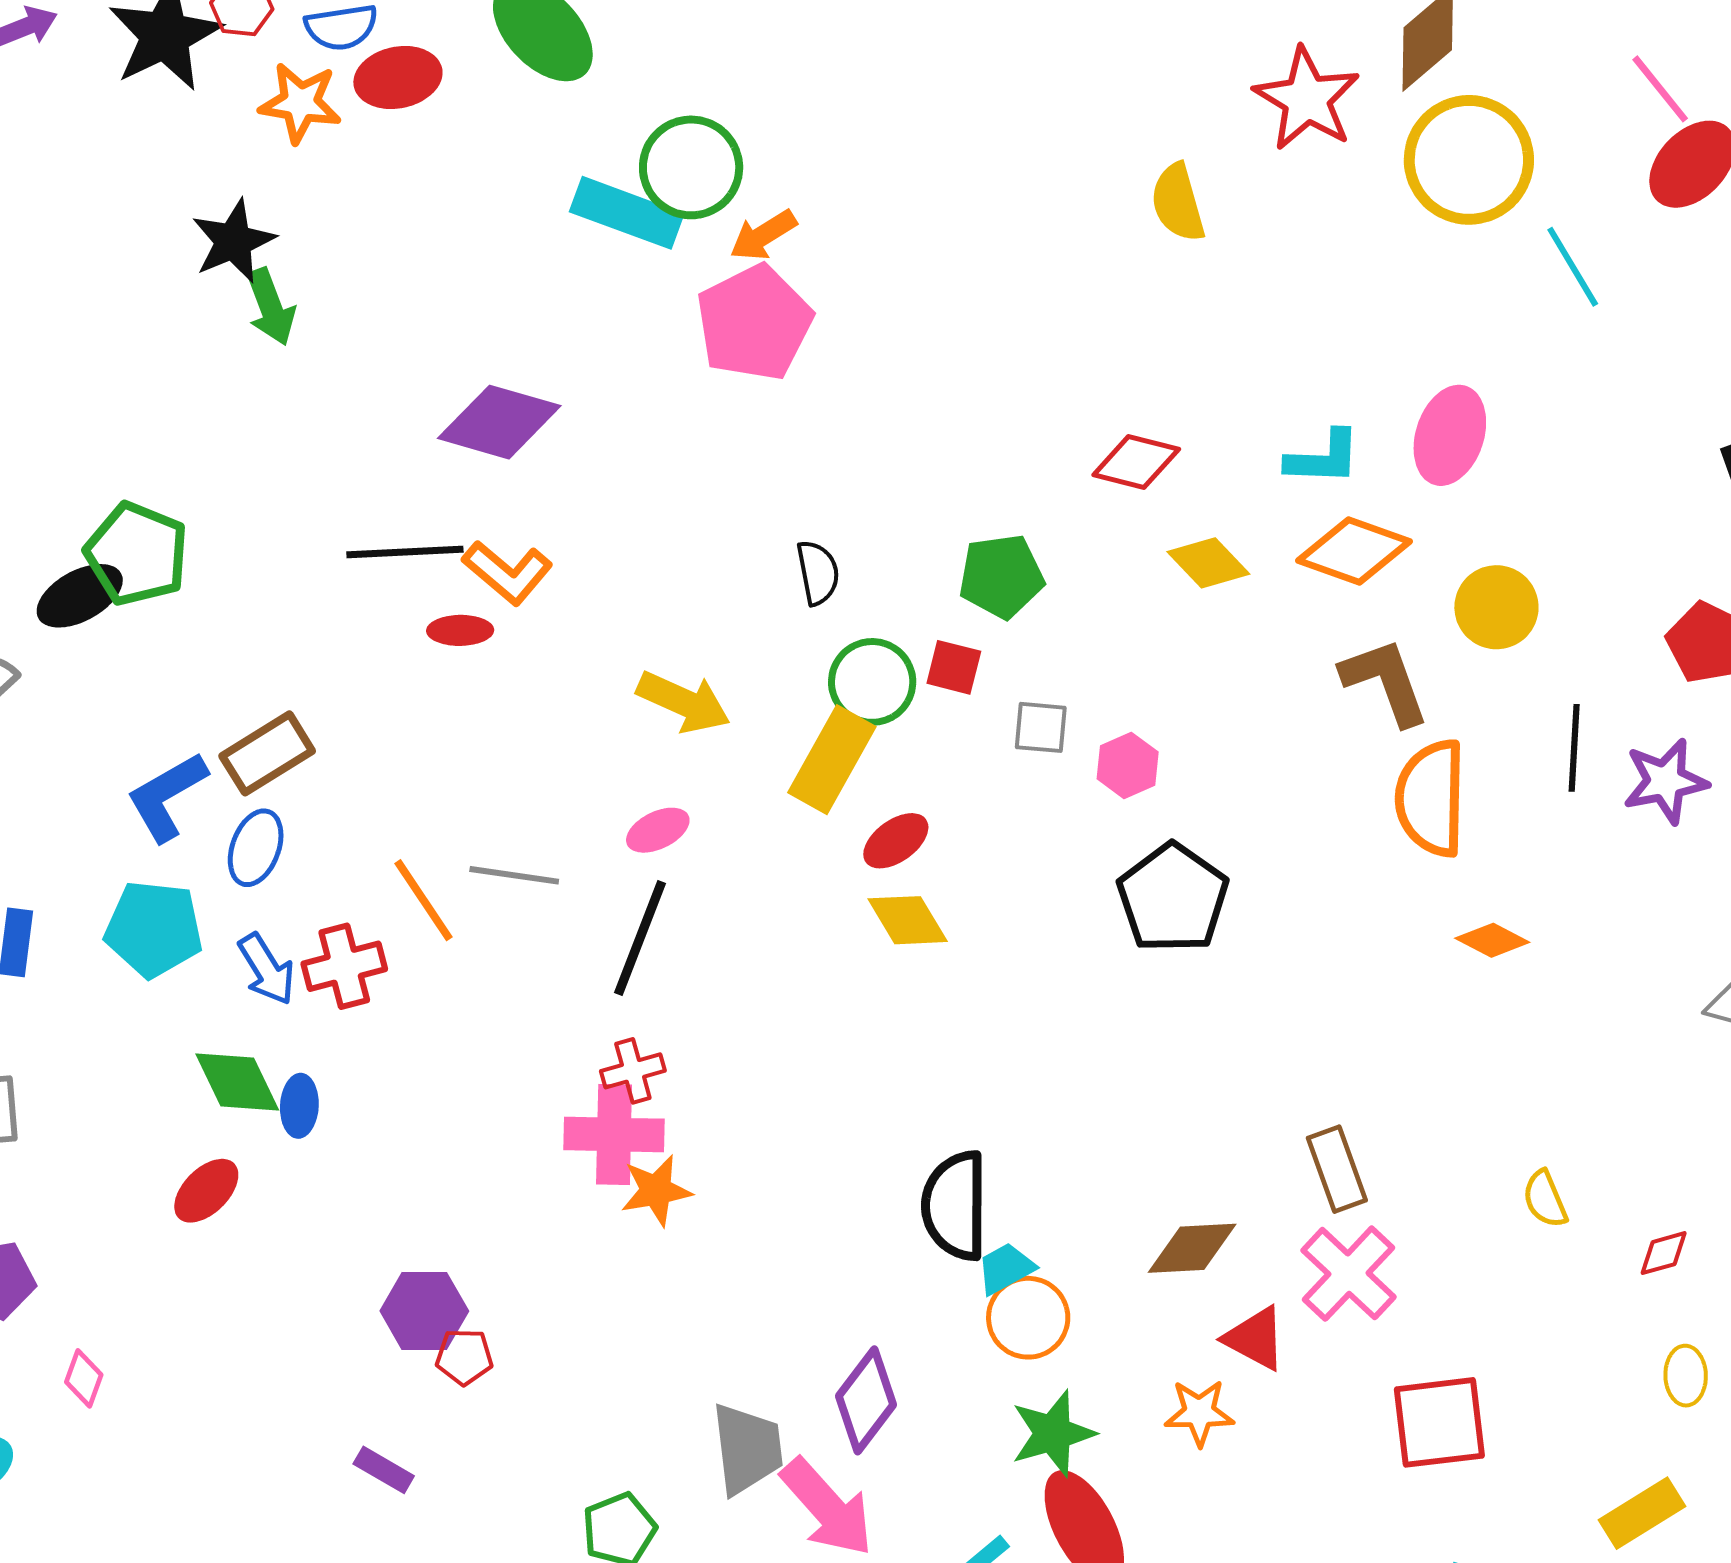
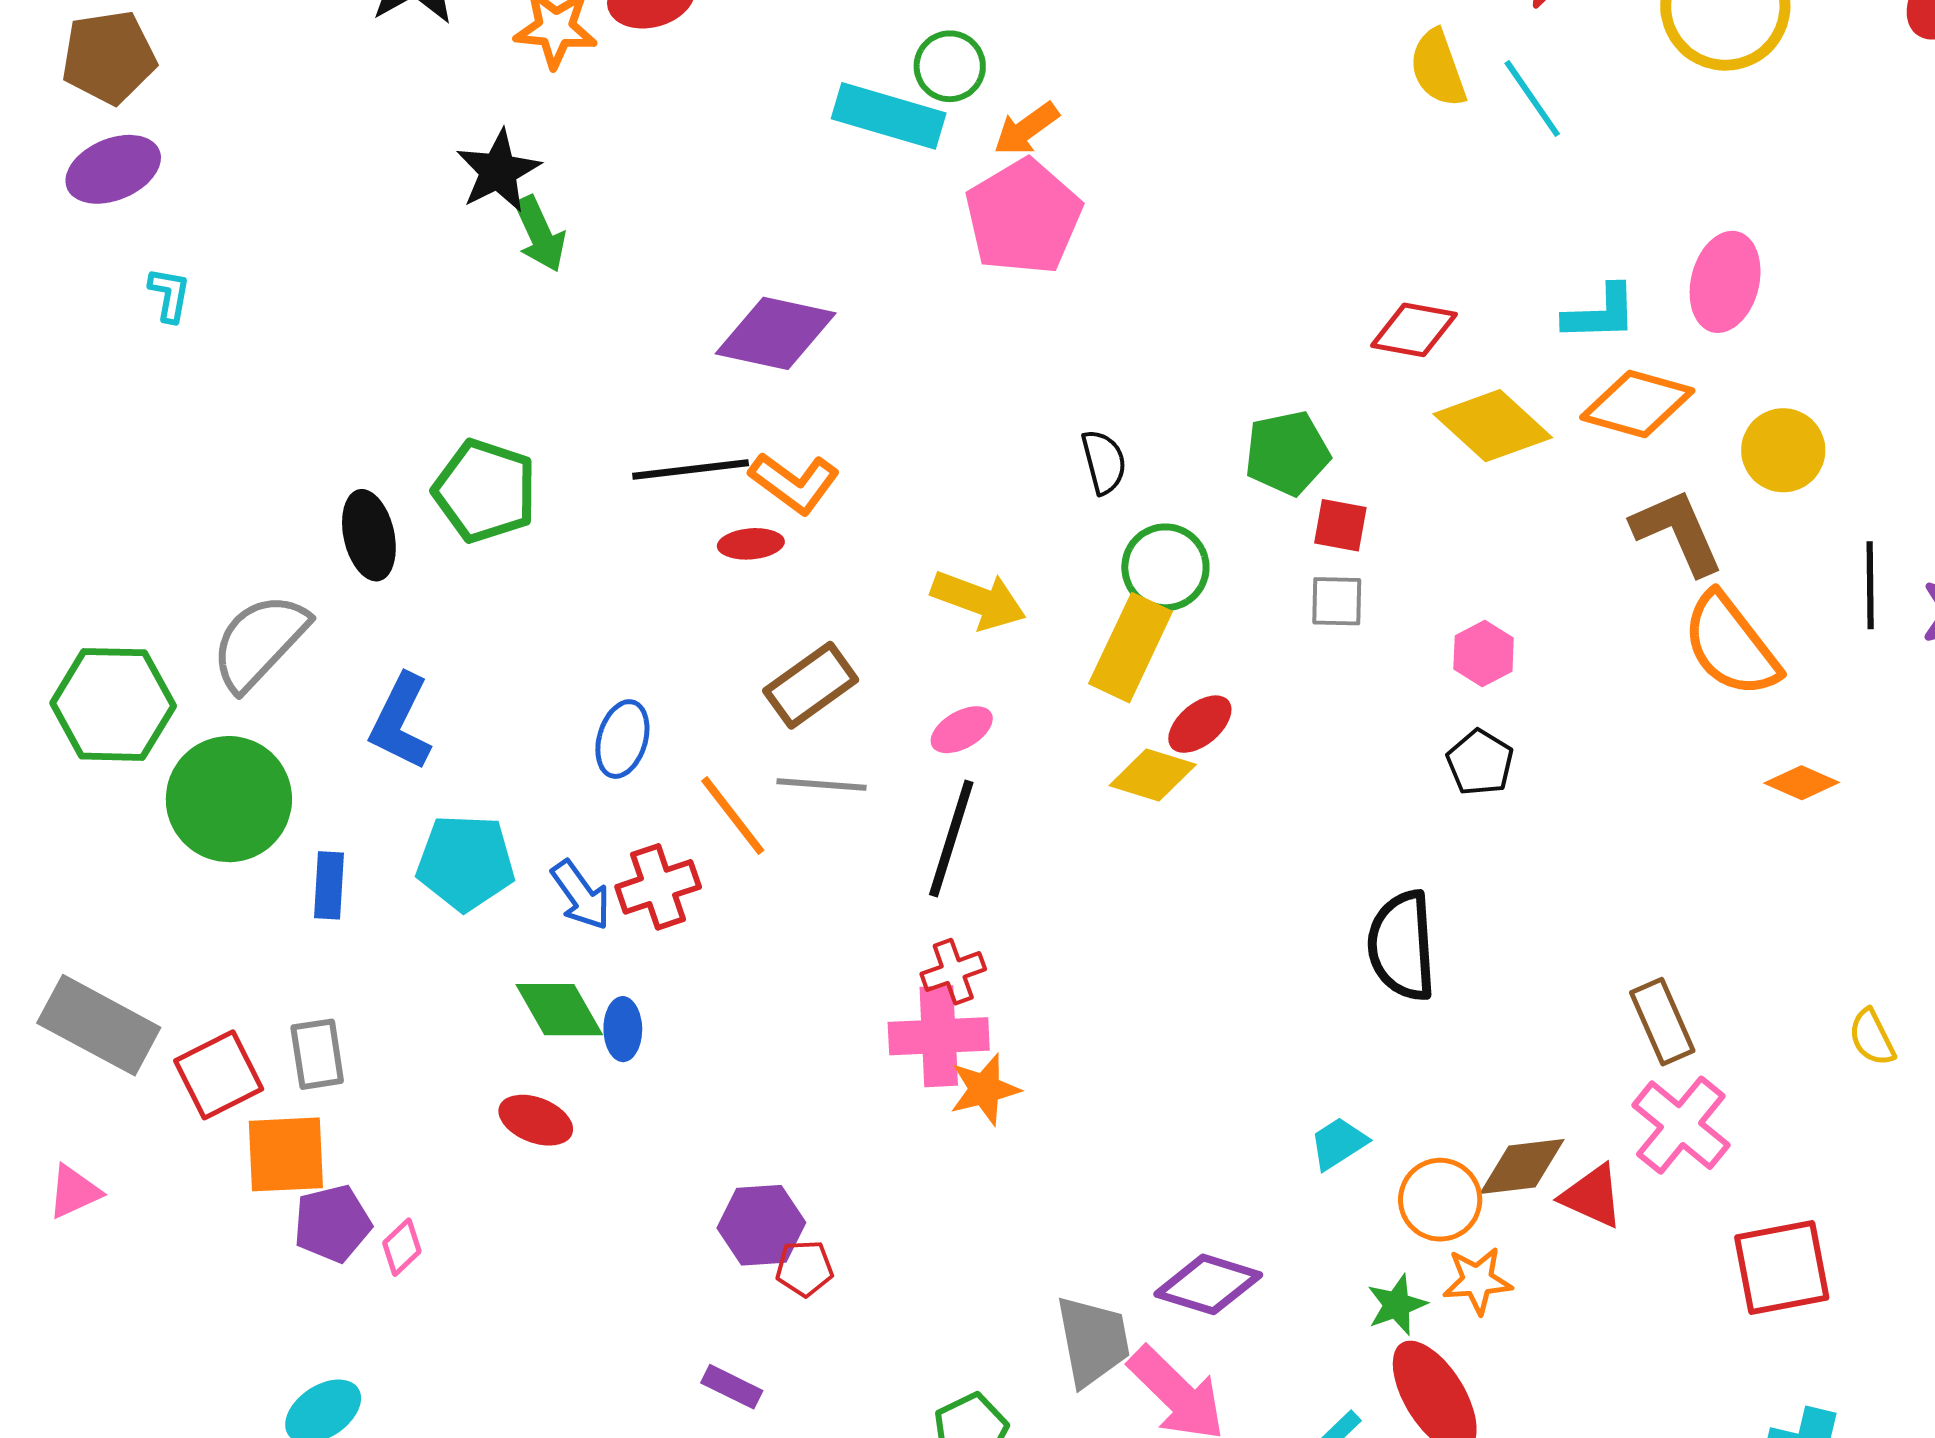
green circle: (691, 167) -> (950, 66), size x0.7
cyan line: (1573, 267) -> (1532, 98), moved
green pentagon: (137, 554) -> (485, 491), moved
yellow diamond: (1208, 563) -> (1493, 426), size x1.4
black ellipse: (80, 596) -> (369, 535), turned -70
red square: (954, 667) -> (1340, 525), moved
brown rectangle: (267, 753) -> (811, 685), moved
pink hexagon: (1128, 765) -> (1484, 654), moved
blue L-shape: (167, 797) -> (401, 722), moved, turned -30
orange semicircle: (1431, 798) -> (1731, 645), turned -35
blue ellipse: (256, 848) -> (622, 739), moved
black pentagon: (1173, 898) -> (1480, 762), size x0.6
yellow diamond: (908, 920) -> (1153, 775), moved, turned -38
red ellipse: (206, 1191) -> (536, 1120), turned 70
black semicircle: (955, 1206) -> (1402, 946), moved
brown diamond: (1192, 1248) -> (1522, 1167), moved
orange circle: (1028, 1318) -> (1440, 1200), moved
pink diamond: (84, 1378) -> (402, 1247), moved, turned 30
purple diamond: (866, 1400) -> (1208, 1284), turned 74
orange star: (1199, 1413) -> (1477, 1281), moved
green star: (1053, 1433) -> (1397, 1305), size x0.7

